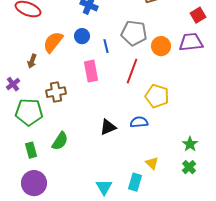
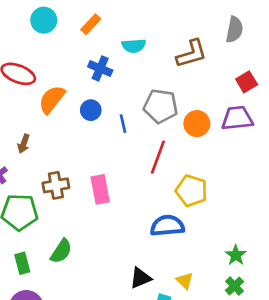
orange semicircle: (53, 42) -> (52, 99), moved
pink rectangle: (91, 71) -> (100, 189), moved
blue semicircle: (139, 122) -> (167, 226), size x1.4
black triangle: (108, 127) -> (140, 278), moved

